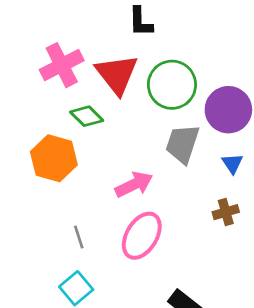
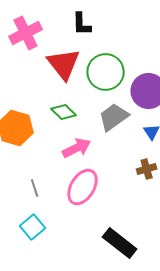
pink cross: (62, 65) -> (26, 33), moved
green diamond: (87, 116) -> (64, 112), moved
gray trapezoid: (182, 144) -> (114, 117), turned 36

